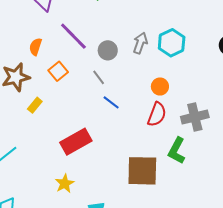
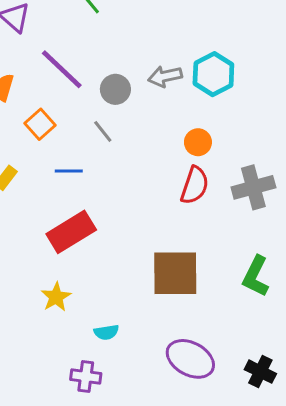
gray arrow: (140, 43) -> (165, 76), turned -120
blue line: (111, 102) -> (69, 171), moved, turned -36
green L-shape: (177, 151) -> (256, 276), moved

